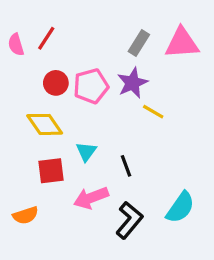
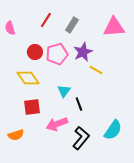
red line: (46, 38) -> (46, 20), moved
gray rectangle: (139, 43) -> (72, 25), moved
cyan triangle: (86, 152) -> (64, 91), moved

